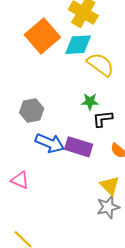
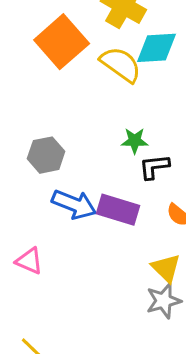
cyan diamond: (78, 45) -> (157, 48), moved
yellow semicircle: (100, 65) -> (121, 64), moved

